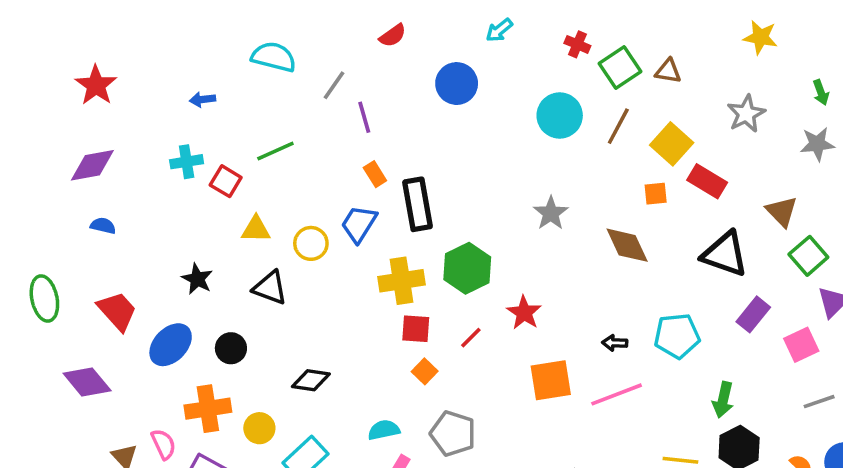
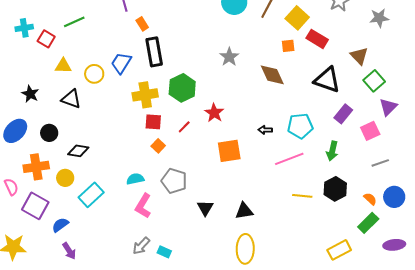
orange rectangle: (375, 174) -> (142, 24), moved
black diamond: (311, 380) -> (78, 151), moved
pink line: (617, 394) -> (289, 159), moved
green arrow: (723, 400) -> (332, 151), moved

